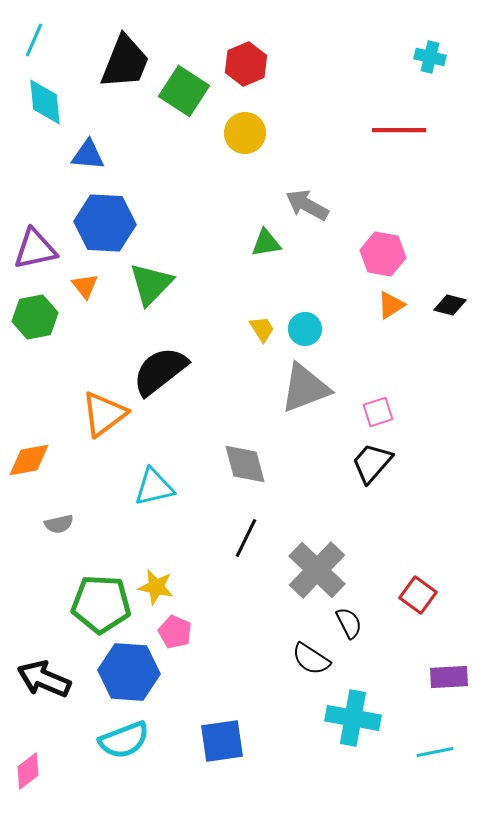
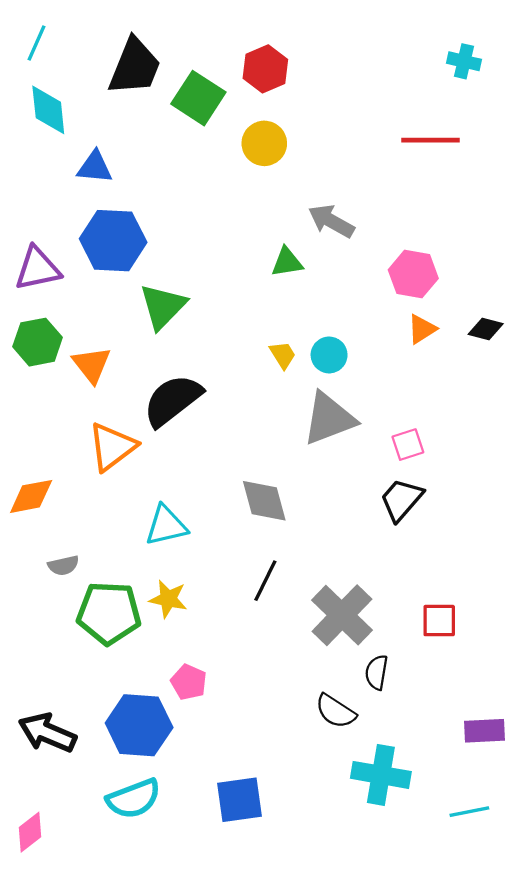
orange triangle: (85, 286) -> (92, 365), moved, size x1.4
yellow star: (156, 587) -> (168, 599), moved
red square: (418, 595) -> (439, 621), moved, turned -36
green pentagon: (101, 604) -> (109, 613), moved
black semicircle: (349, 623) -> (377, 672), turned -144

